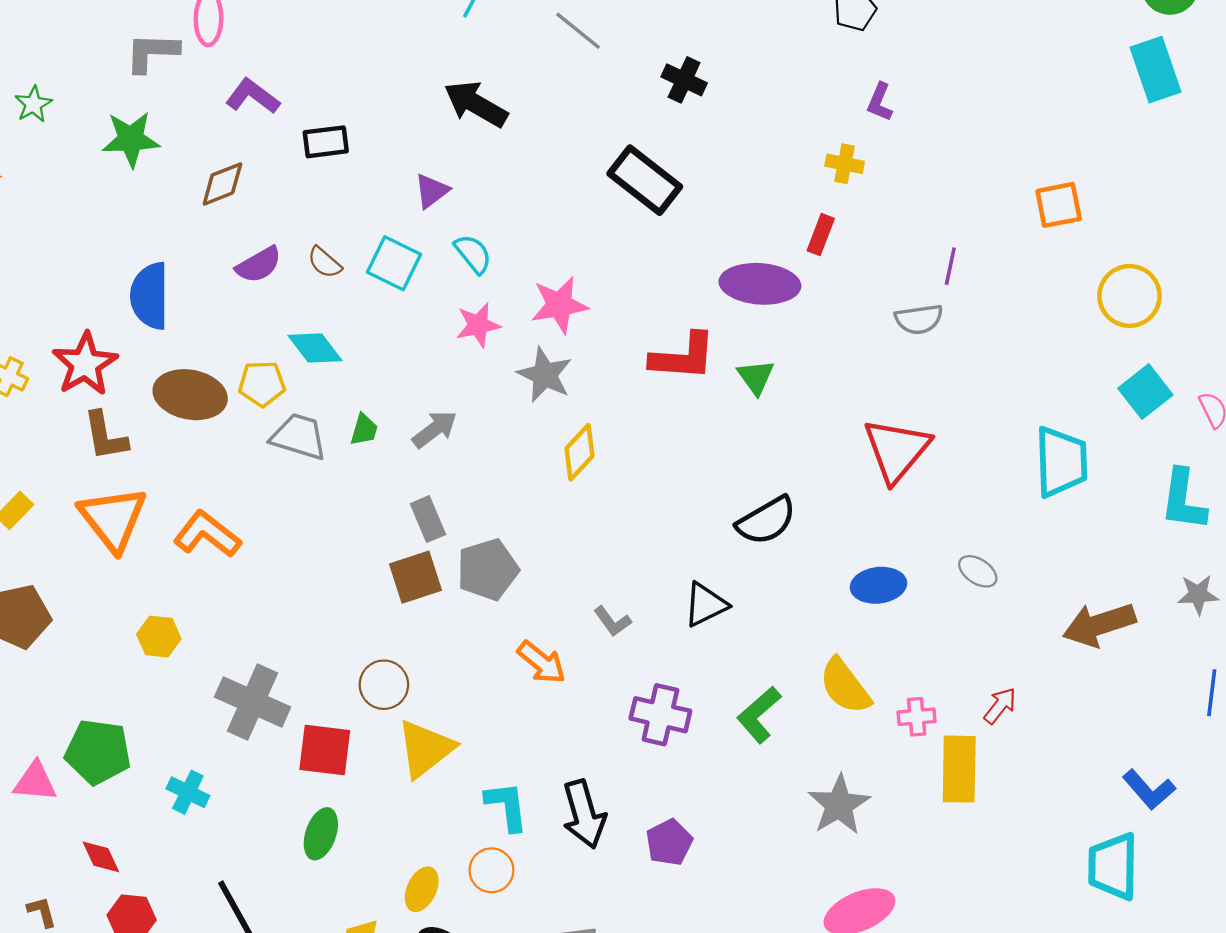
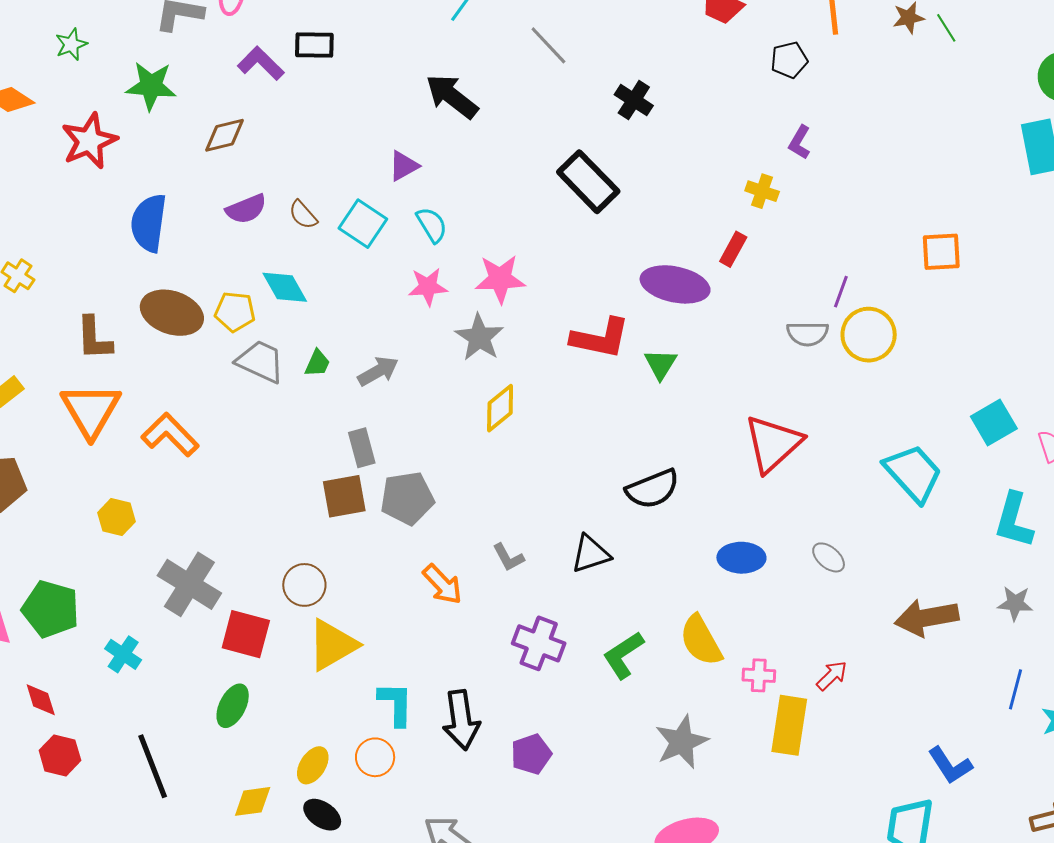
black rectangle: (326, 142) -> (314, 45), moved
yellow circle: (1130, 296) -> (869, 335), moved
red star: (85, 364) -> (89, 141), moved
cyan trapezoid: (1061, 462) -> (913, 473), turned -48

